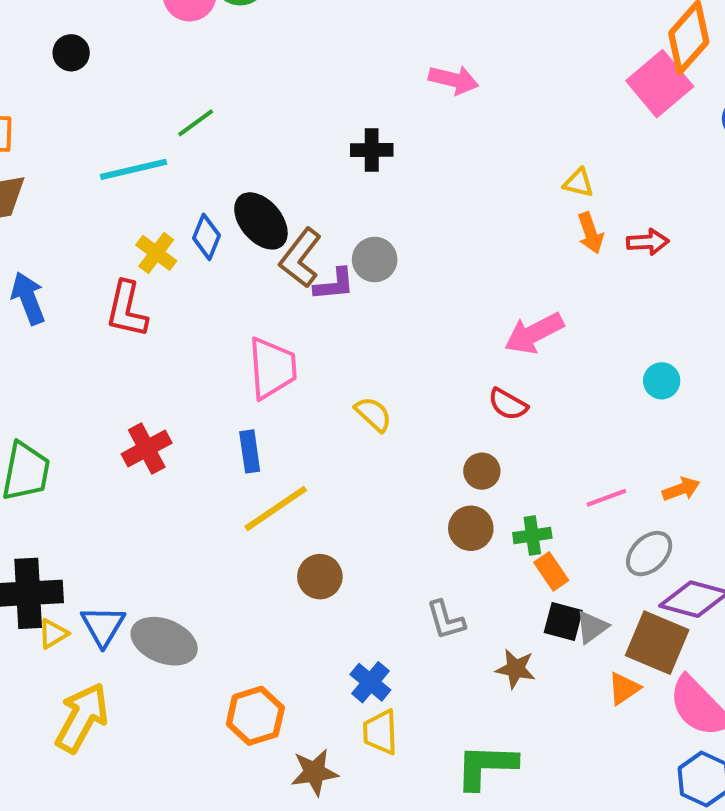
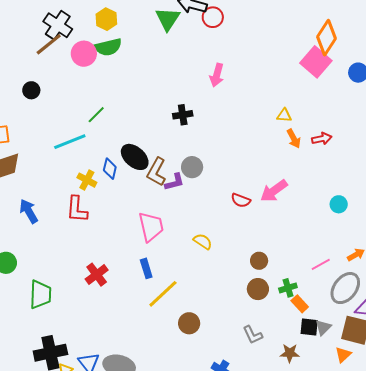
pink arrow: (454, 80) -> (217, 75), turned 100
red semicircle: (508, 404) -> (241, 200), moved
gray ellipse: (649, 554) -> (345, 288), size x1.4

